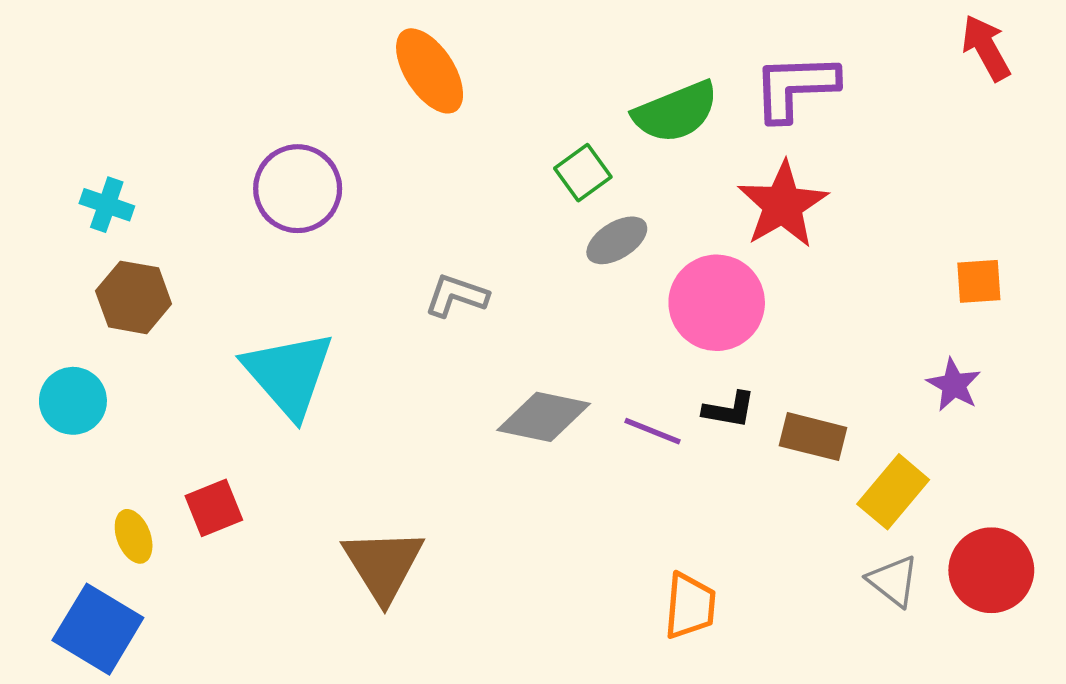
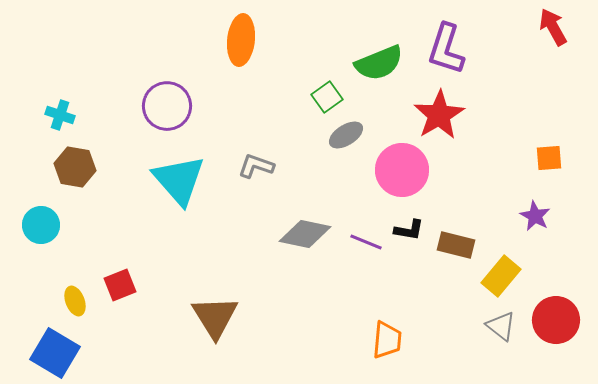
orange ellipse: (430, 71) -> (241, 40), turned 39
purple L-shape: (795, 87) -> (446, 49), turned -70
cyan triangle: (289, 374) -> (179, 180), moved

